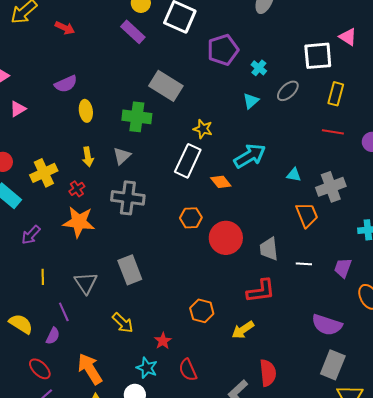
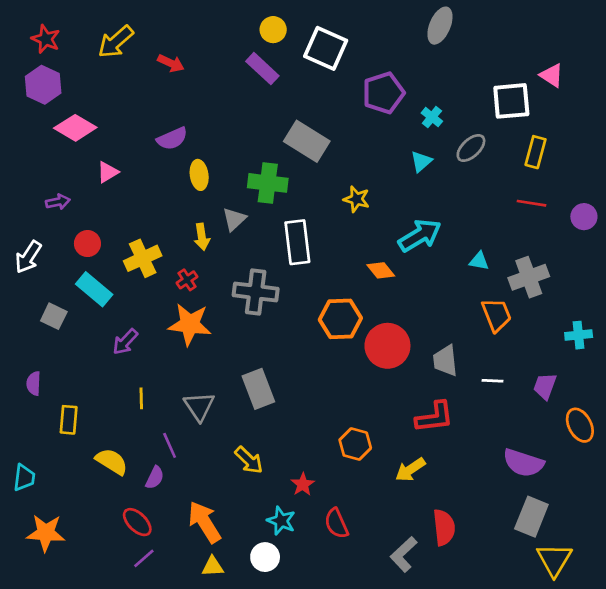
gray triangle: (122, 156) -> (234, 219), moved
white rectangle: (188, 161) -> (297, 242), moved, turned -32
orange hexagon: (191, 218) -> (340, 319), size x1.4

